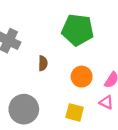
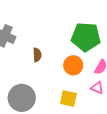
green pentagon: (78, 30) -> (86, 37), moved

